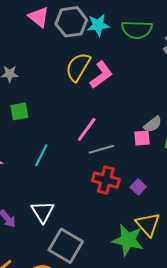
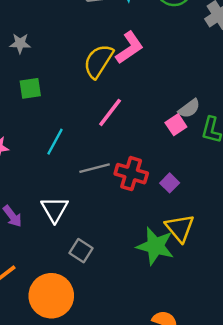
yellow semicircle: (78, 67) -> (98, 61), moved
pink square: (142, 138) -> (176, 125), turned -30
gray line: (101, 149) -> (95, 168), moved
gray square: (66, 246) -> (81, 251), size x0.6

